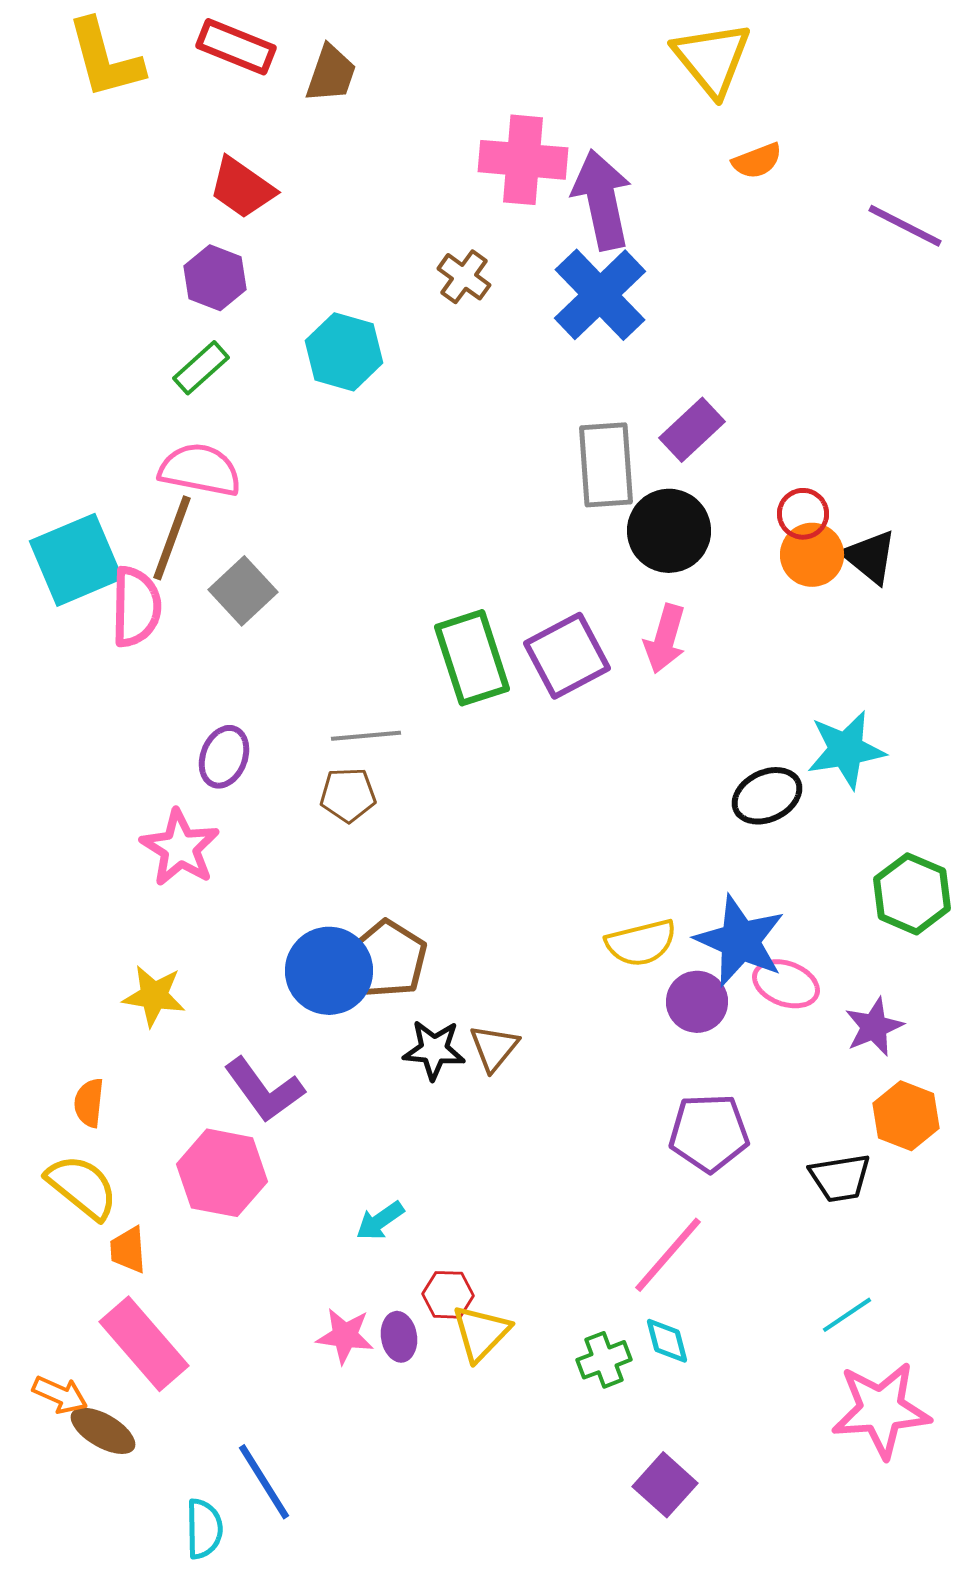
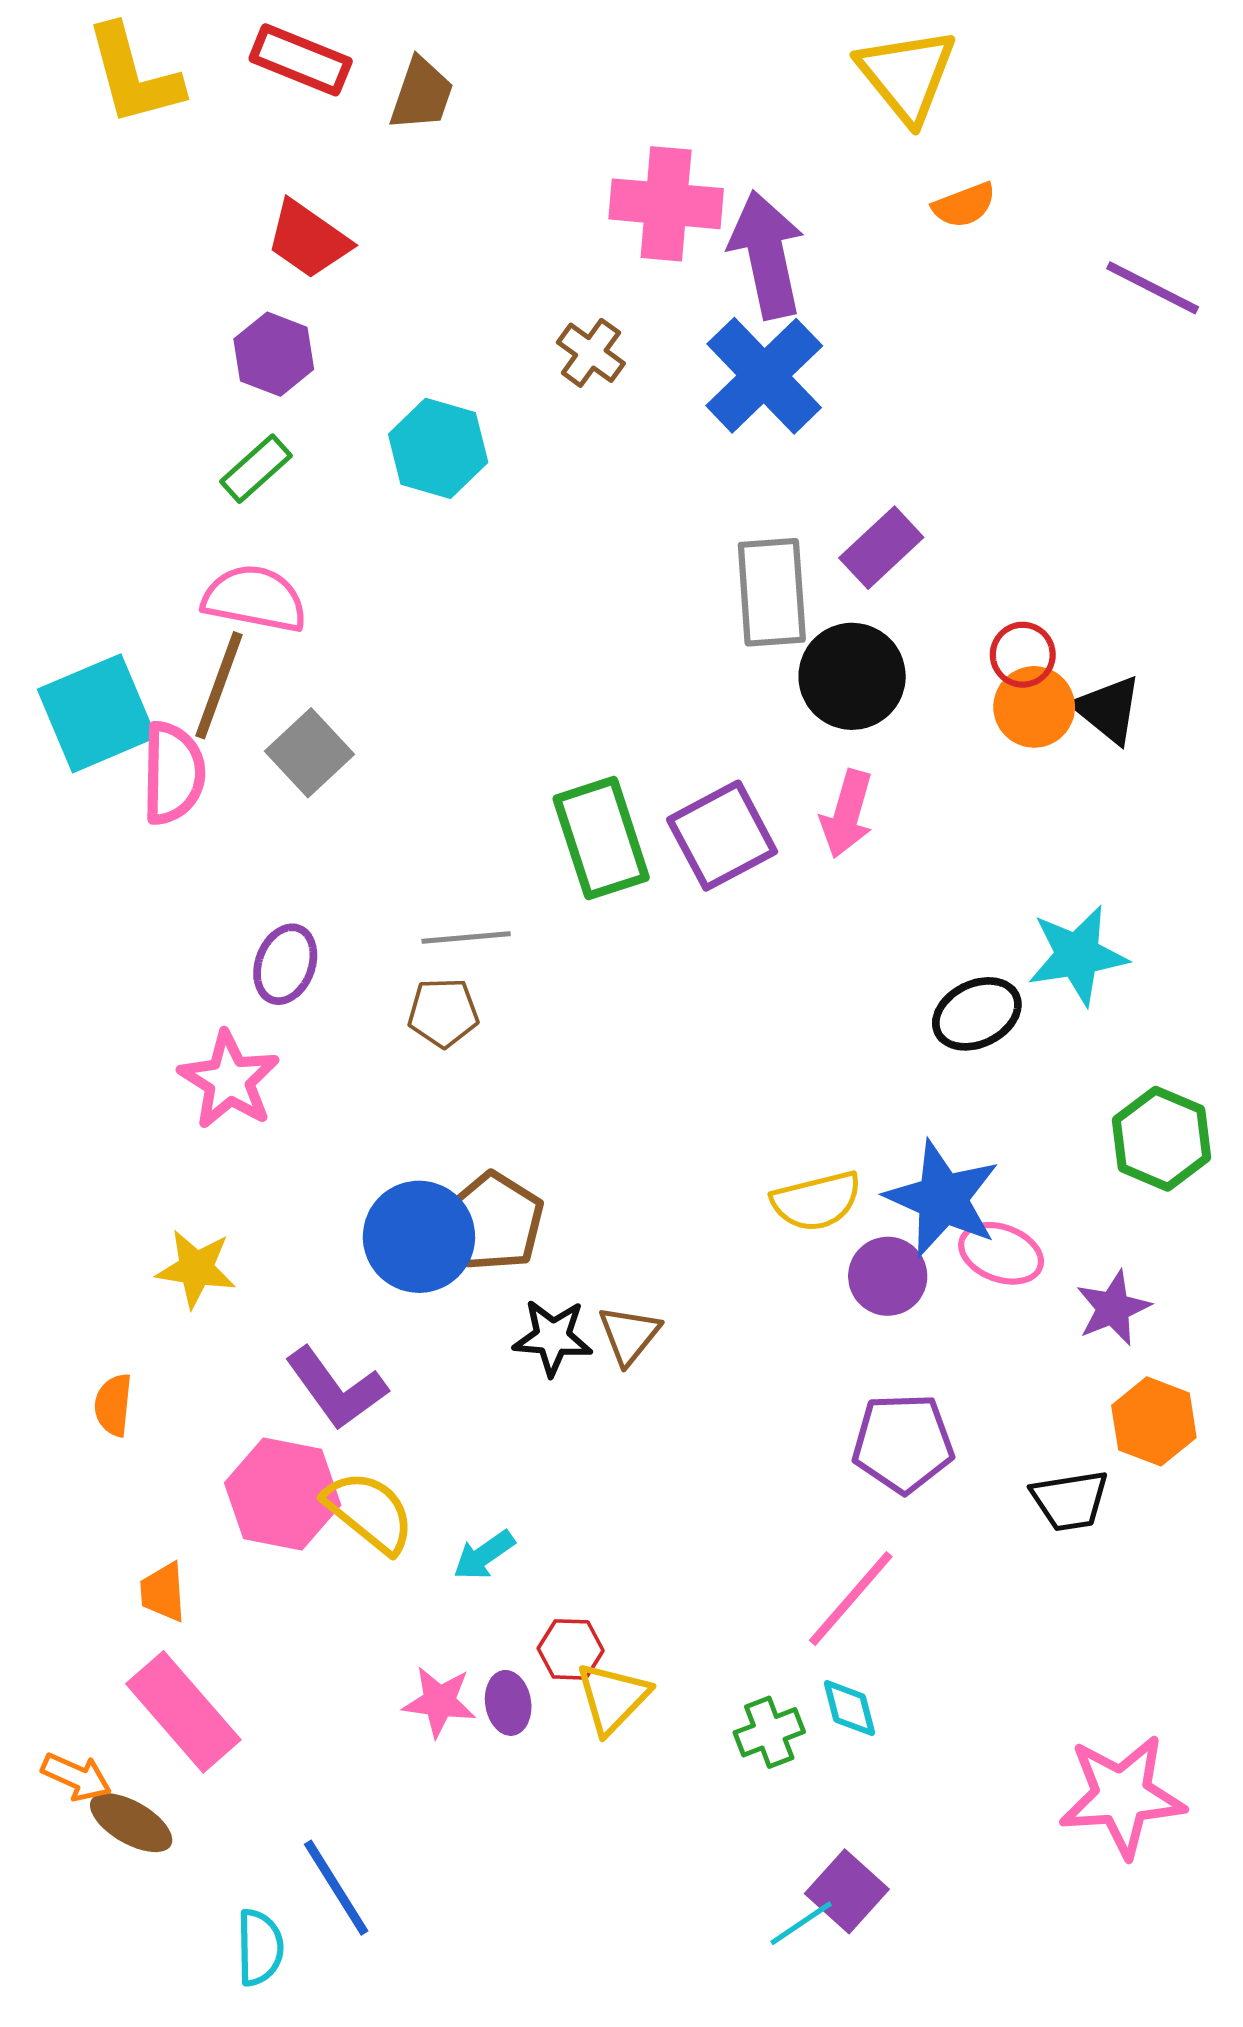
yellow semicircle: (82, 1187) -> (369, 1512), moved
cyan line: (847, 1315) -> (801, 1923), moved

